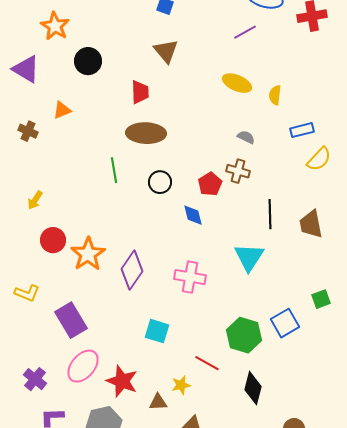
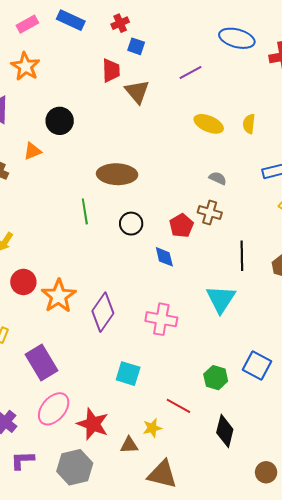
purple line: (245, 32) -> (191, 73), moved
black circle: (88, 61) -> (60, 121), moved
red trapezoid: (140, 92) -> (111, 70), moved
yellow semicircle: (275, 95) -> (249, 124), moved
blue square: (285, 323) -> (257, 366), turned -32
green hexagon: (244, 335) -> (216, 378), size x0.7

